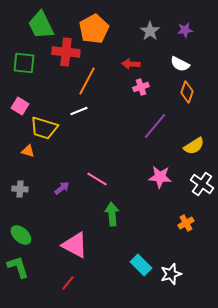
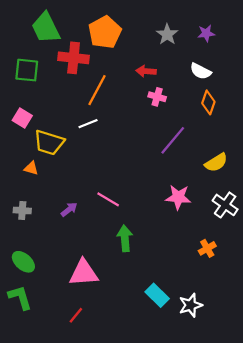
pink cross: (141, 87) -> (157, 97), turned 35
pink triangle: (75, 245) -> (84, 273), turned -32

